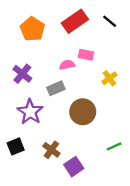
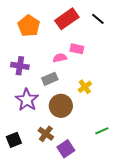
purple cross: (22, 74) -> (20, 66), turned -30
yellow cross: (110, 78) -> (85, 87), moved
brown circle: (83, 112) -> (61, 106), moved
black square: (16, 146) -> (14, 140), moved

